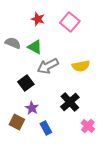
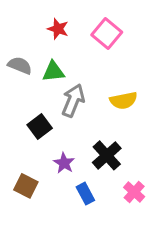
green triangle: (35, 47) -> (53, 72), turned -35
gray arrow: (48, 66) -> (73, 101), turned 140
purple star: (32, 108) -> (64, 163), moved
blue rectangle: (46, 128) -> (85, 194), moved

